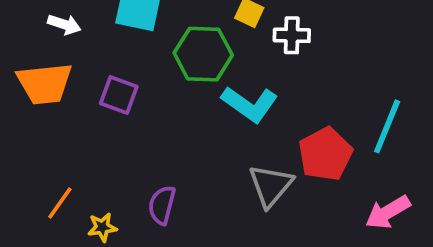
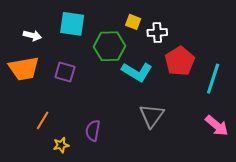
red pentagon: (325, 154) -> (180, 61), moved
orange line: (60, 203) -> (43, 120), moved
pink arrow: (388, 212) -> (217, 126), turned -105

